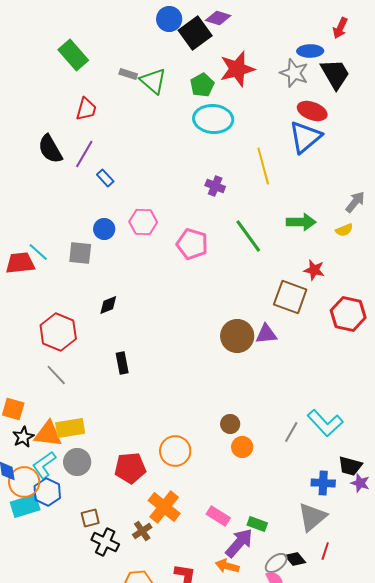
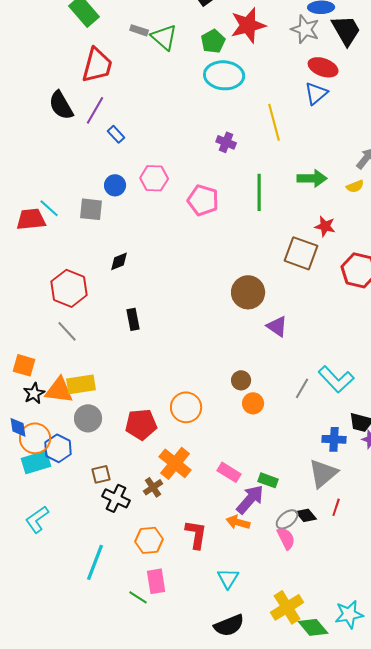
red trapezoid: (86, 109) -> (97, 65), size x1.5
blue triangle: (305, 137) -> (316, 93), size x0.7
green line: (248, 236) -> (259, 192), turned 36
purple triangle: (266, 334) -> (277, 326), moved, turned 40
cyan L-shape: (44, 465) -> (37, 519), moved

